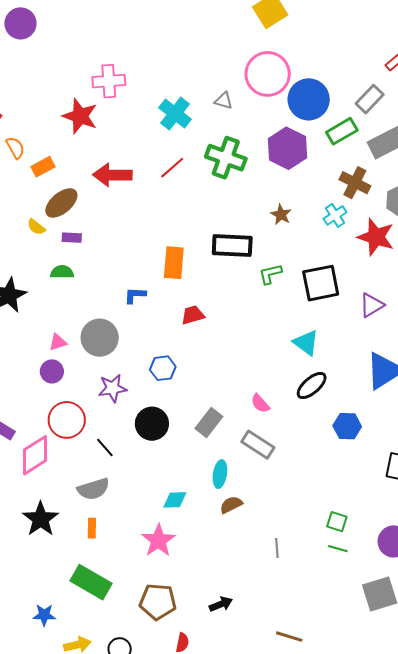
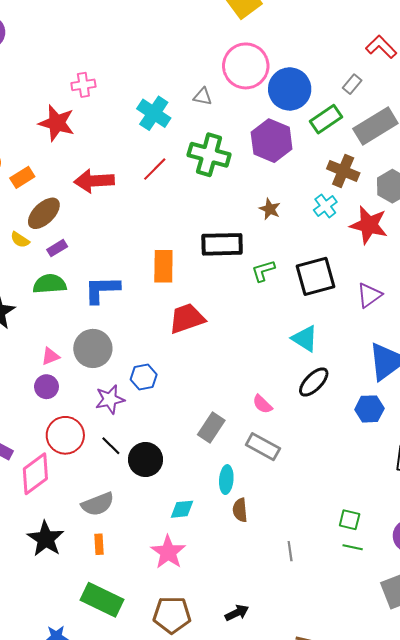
pink cross: (109, 81) -> (83, 85), size x0.7
gray rectangle: (370, 99) -> (352, 84), size x0.7
purple rectangle: (72, 238) -> (57, 248), turned -30
green semicircle: (62, 272) -> (50, 284), size x1.4
blue L-shape: (135, 295) -> (102, 290), moved, size x1.6
red trapezoid: (193, 315) -> (187, 318), size x1.5
blue hexagon: (163, 368) -> (144, 377), moved
black circle: (152, 424) -> (145, 460), moved
blue hexagon: (347, 426) -> (369, 409), moved
black line: (105, 447) -> (111, 446), moved
brown semicircle: (231, 505) -> (240, 510), turned -65

